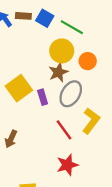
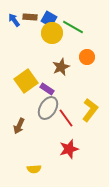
yellow circle: (62, 51) -> (52, 33), moved
gray ellipse: (71, 94) -> (48, 108), moved
purple rectangle: (43, 97) -> (47, 89), turned -40

